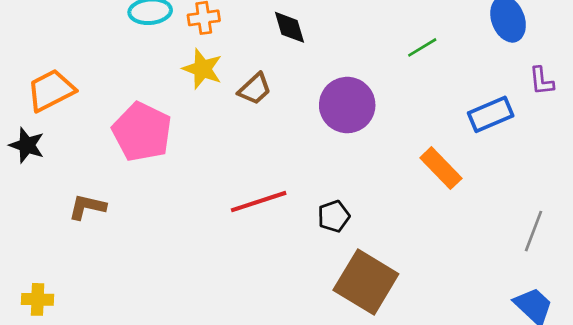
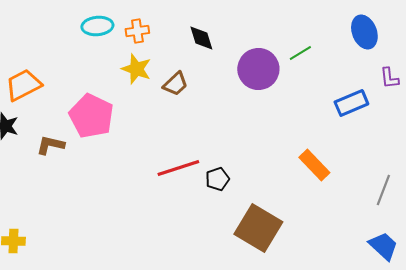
purple circle: (347, 105) -> (258, 69), moved
orange rectangle: (441, 168) -> (314, 165), moved
brown L-shape: (87, 207) -> (50, 145), moved
black pentagon: (334, 216) -> (217, 179), moved

